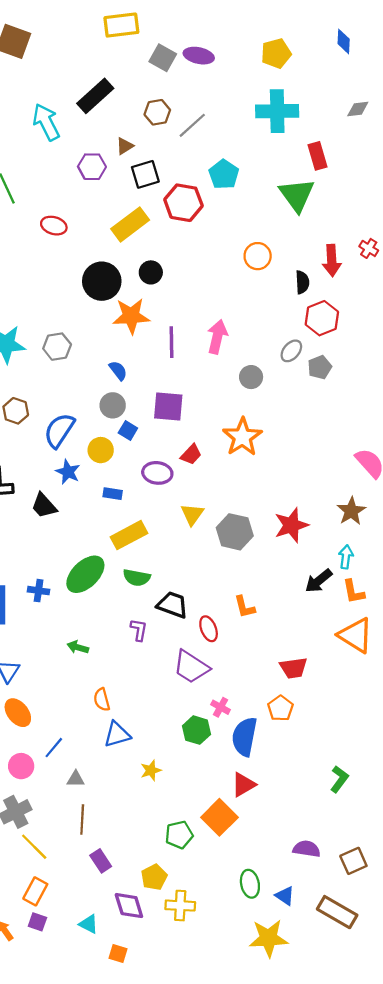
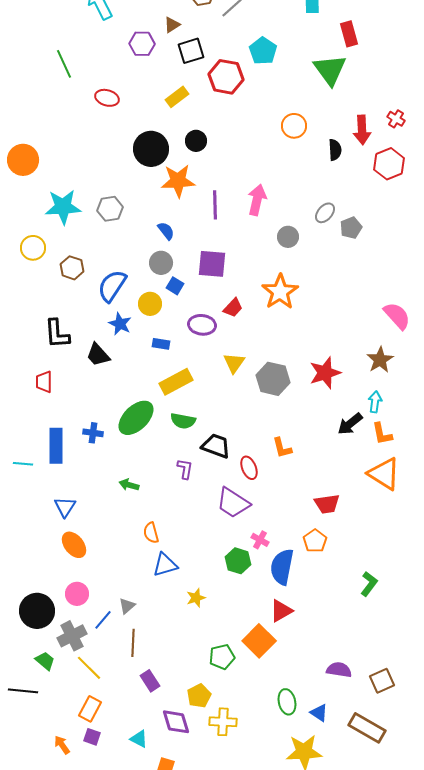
yellow rectangle: (130, 224) -> (177, 97), size x0.7
red hexagon: (322, 318) -> (389, 164), moved
blue line: (54, 748) -> (103, 620), moved
gray triangle: (76, 779) -> (127, 606), turned -42
green L-shape: (339, 779) -> (369, 584), moved

